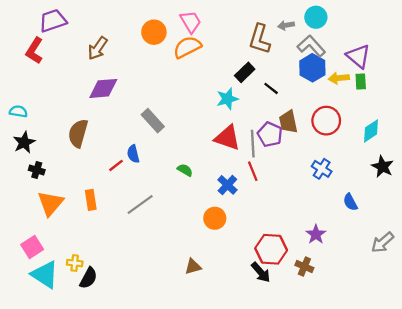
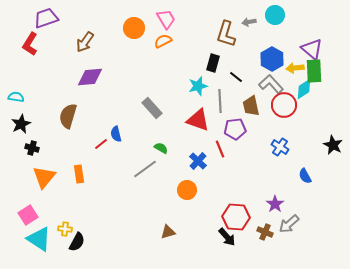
gray L-shape: (311, 46) -> (271, 84), moved
orange semicircle: (187, 47) -> (163, 41), size x0.7
black rectangle: (245, 72) -> (213, 63), turned -30
green rectangle: (361, 82) -> (314, 71), size x1.6
gray rectangle: (153, 121) -> (152, 108), moved
cyan diamond: (371, 131) -> (304, 89), moved
purple pentagon: (270, 134) -> (235, 129), moved, turned -30
gray line: (253, 144) -> (220, 101), moved
gray line: (140, 204) -> (145, 169), moved
gray arrow: (383, 242) -> (289, 224), moved

